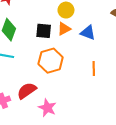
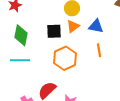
orange line: (94, 68) -> (99, 50), moved

